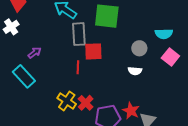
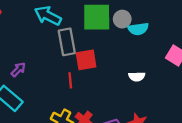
cyan semicircle: (164, 34) -> (138, 29), moved
gray circle: (139, 48) -> (122, 19), moved

